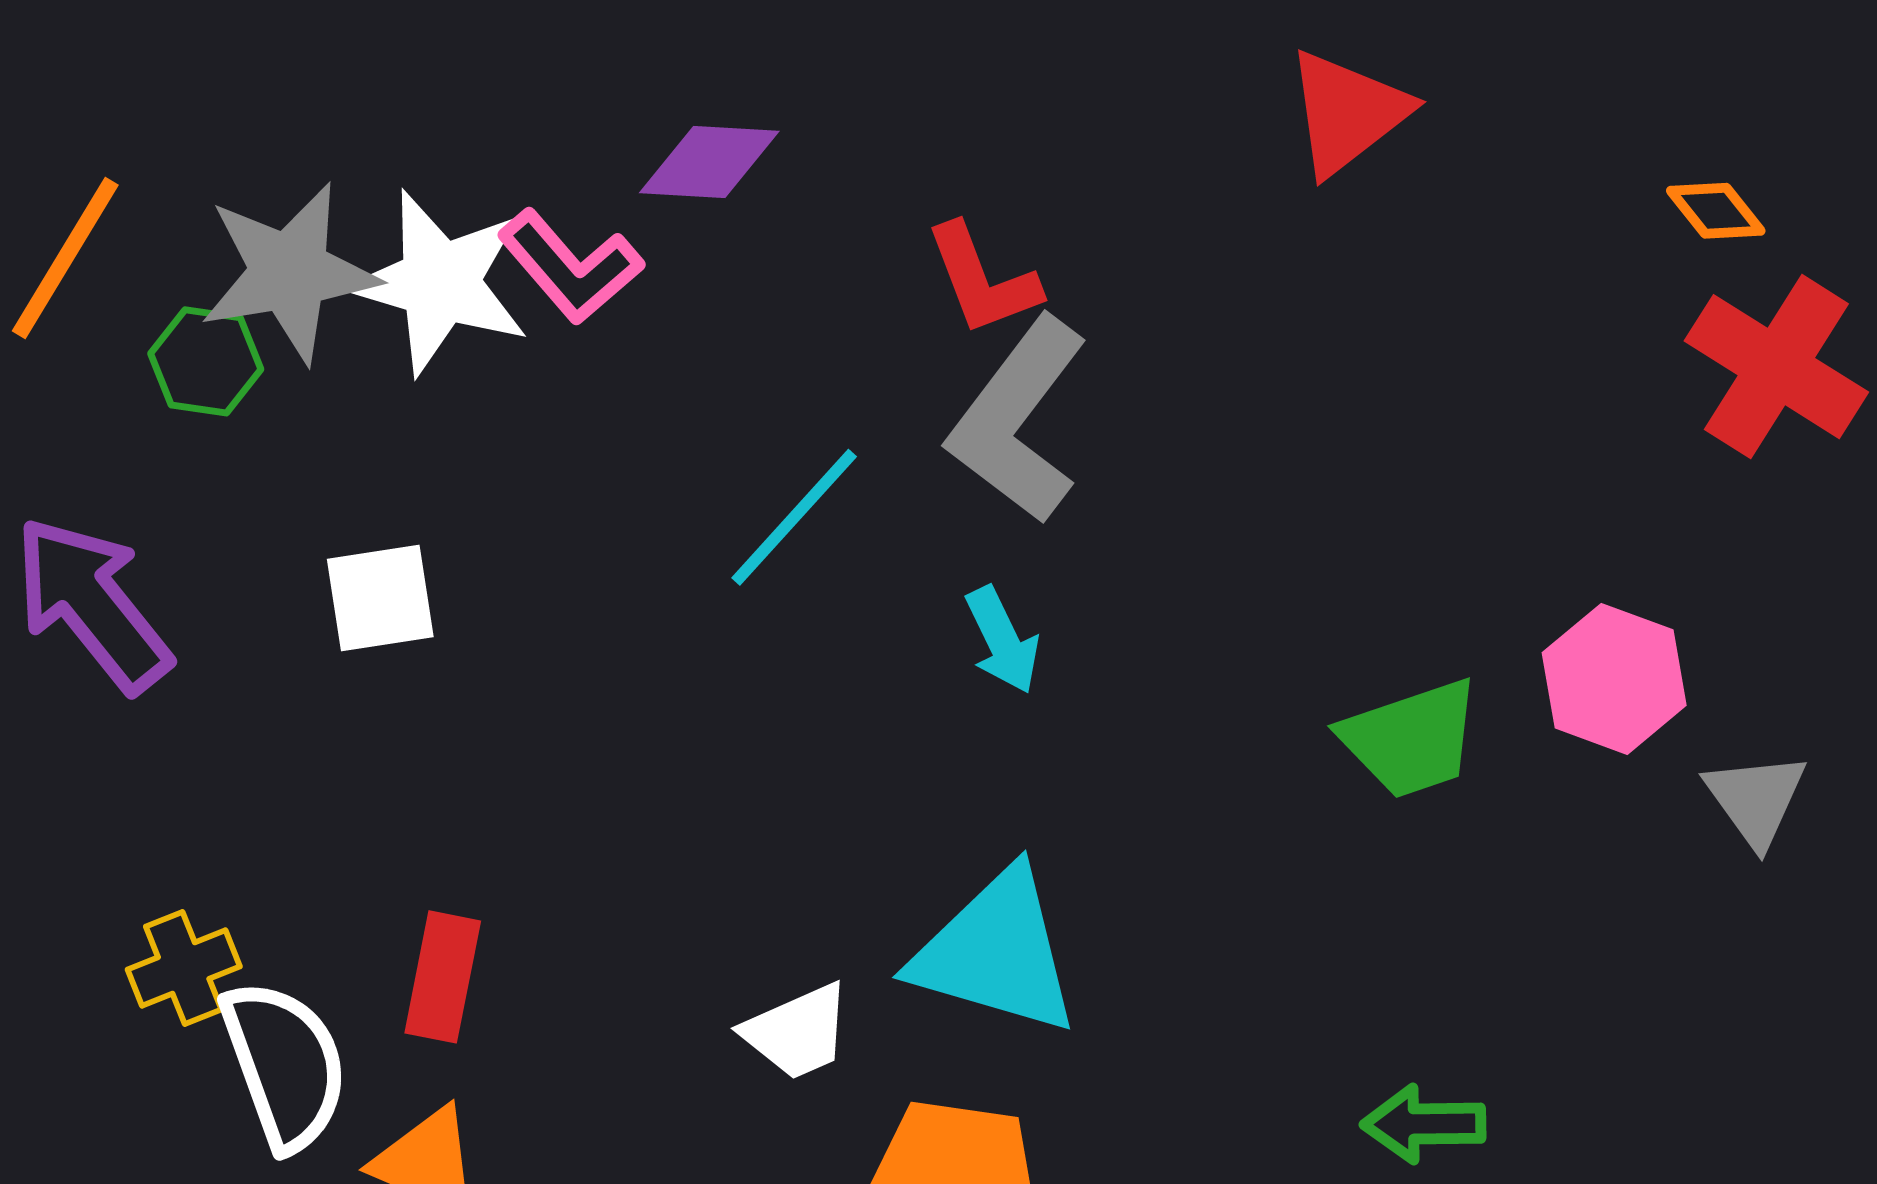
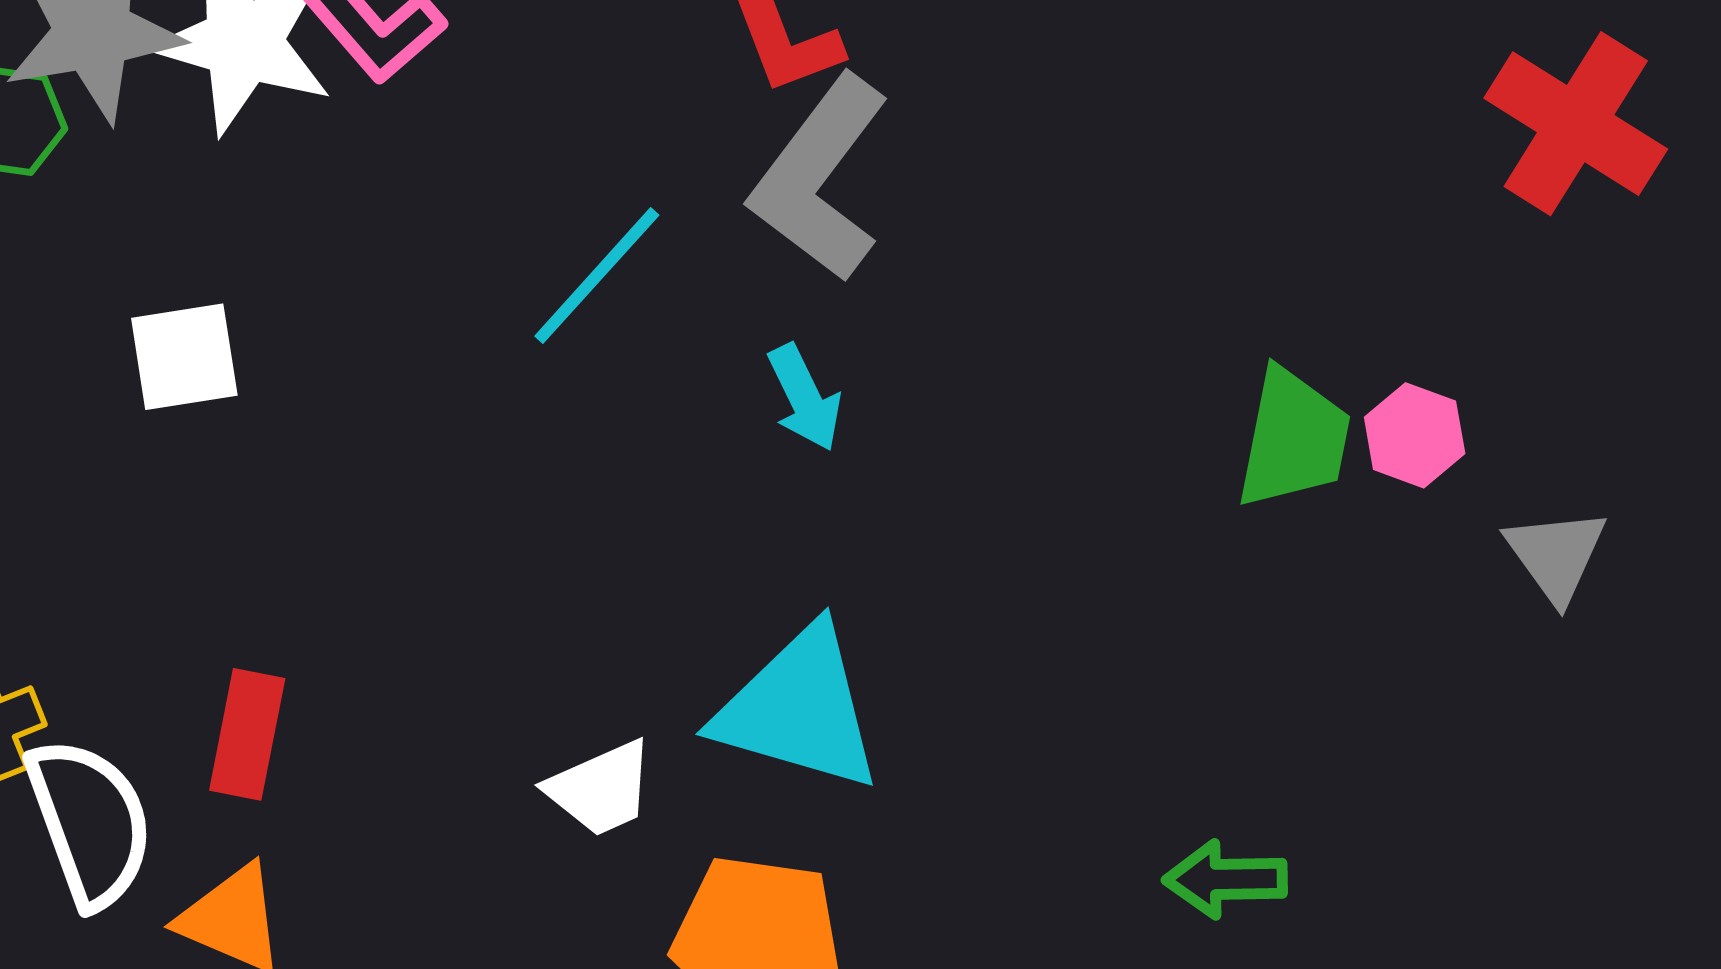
pink hexagon: (1614, 679) -> (1415, 435), size x0.7
green trapezoid: (1411, 739) -> (1293, 439), moved, turned -60

